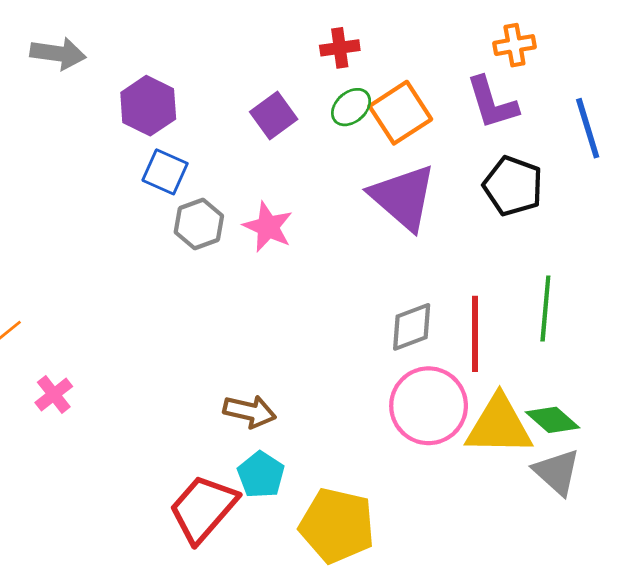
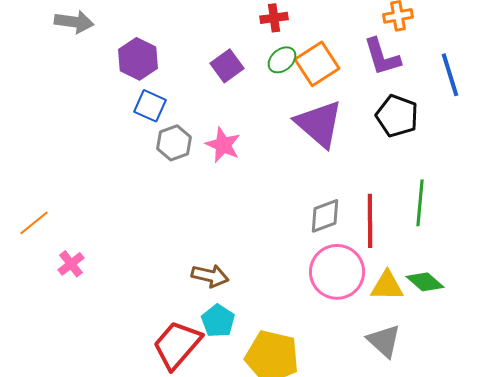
yellow triangle: (499, 425) -> (387, 286), size x0.7
gray triangle: (557, 472) -> (384, 341), moved

